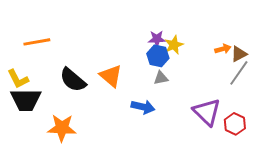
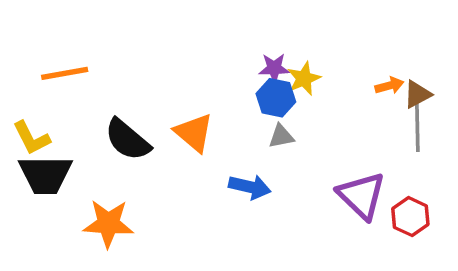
gray line: (239, 73) -> (417, 127), turned -36

